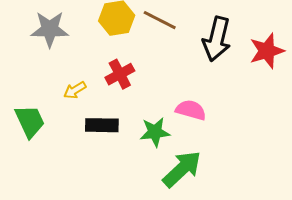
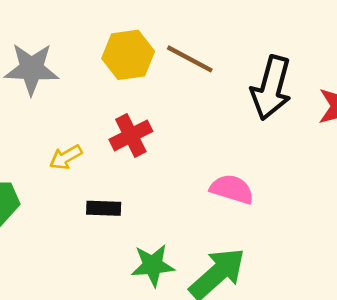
black rectangle: (102, 125) -> (104, 208), size x0.7
green star: (155, 132) -> (153, 265), moved

